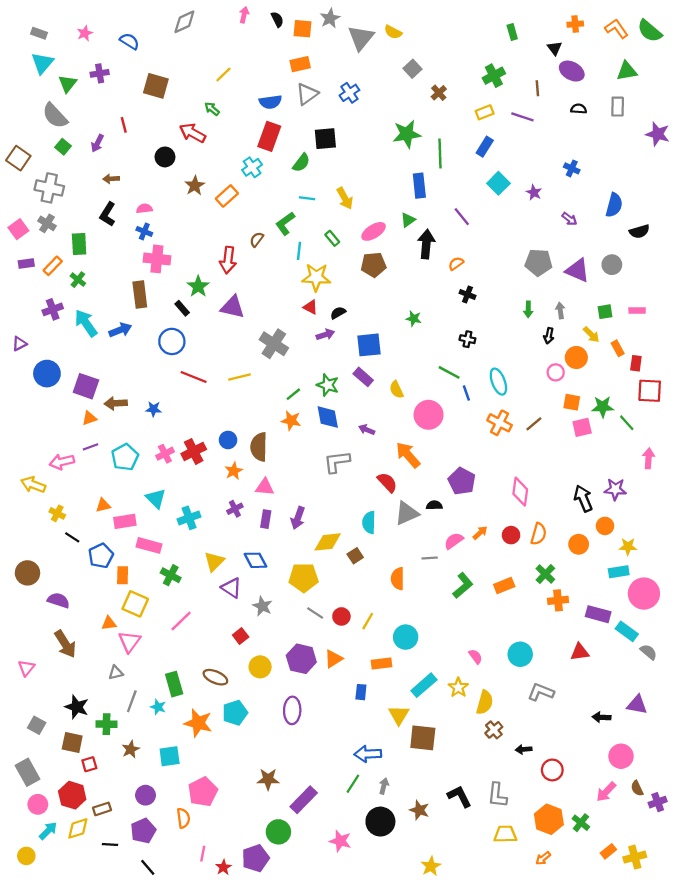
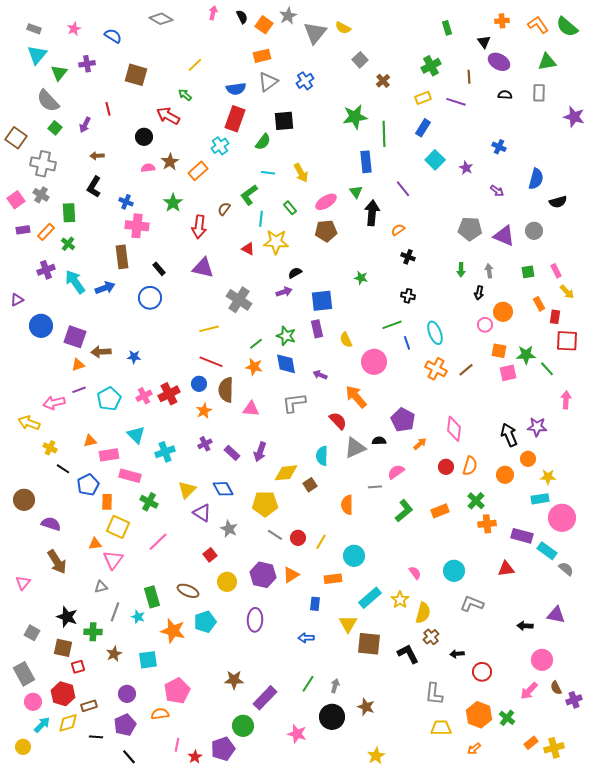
gray diamond: (184, 22) -> (161, 19), turned 55
orange square: (302, 29) -> (264, 25), turned 30
pink semicircle: (144, 209) -> (148, 168), moved
green triangle: (408, 220) -> (356, 192), turned -32
green star: (198, 286) -> (173, 203), moved
red triangle: (311, 307) -> (248, 249), moved
pink rectangle: (637, 311) -> (556, 271), turned 64
yellow arrow: (591, 335) -> (567, 292), moved
green line: (449, 372) -> (392, 325), turned -48
red line: (194, 377) -> (211, 362), moved
purple rectangle: (363, 377) -> (317, 329), turned 36
pink triangle: (265, 487) -> (251, 409), moved
purple rectangle: (266, 519) -> (232, 453), turned -56
orange arrow: (480, 533) -> (420, 444), moved
blue arrow: (368, 754) -> (306, 638), moved, size x0.7
black L-shape: (459, 796) -> (408, 654), moved
orange semicircle: (183, 818) -> (160, 714), turned -90

